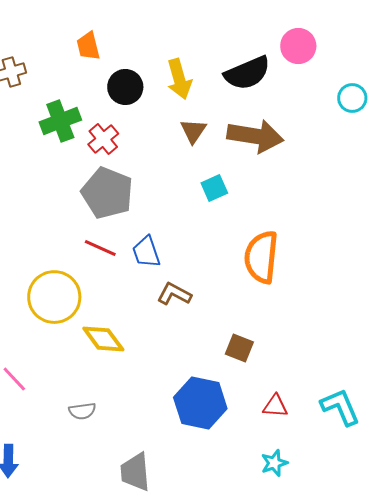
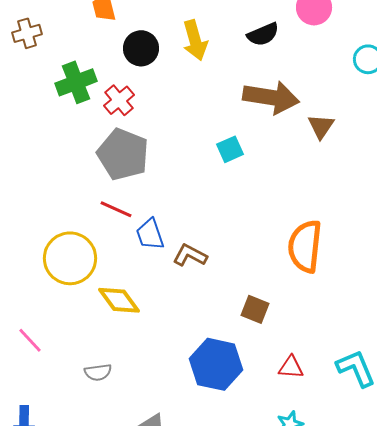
black semicircle: (247, 73) -> (263, 34), size x0.7
brown triangle: (193, 131) -> (321, 126), moved
blue trapezoid: (146, 252) -> (150, 234), moved
orange semicircle: (261, 257) -> (305, 246), moved

